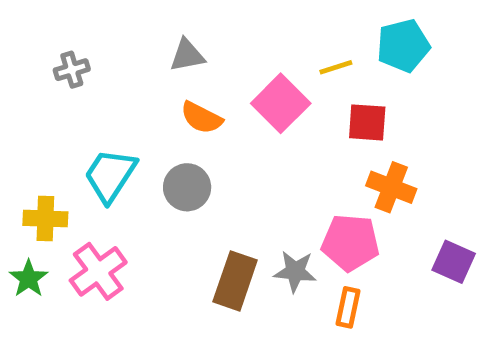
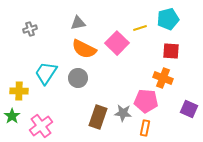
orange semicircle: (201, 118) -> (84, 49), size x1.4
red square: (367, 122) -> (171, 51), moved
pink cross: (98, 271) -> (41, 126), moved

